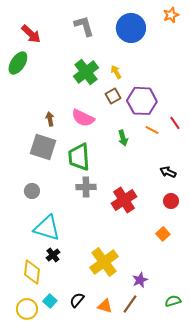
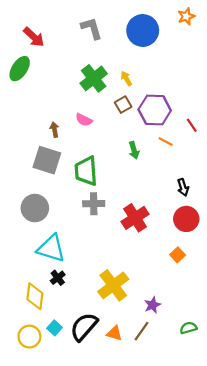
pink semicircle: (83, 118) -> (84, 120), moved, size x0.7
red line: (175, 123) -> (192, 125), moved
black arrow: (168, 172) -> (183, 187), turned -133
gray circle: (32, 191) -> (35, 208), size x1.6
red circle: (171, 201) -> (186, 219), size x1.5
black semicircle: (77, 300) -> (84, 327), size x1.8

